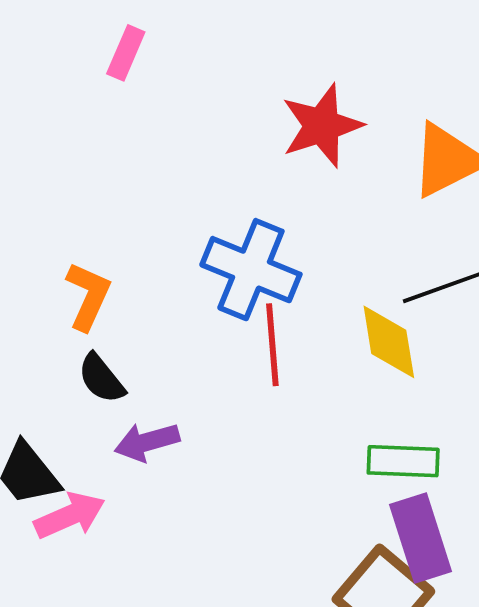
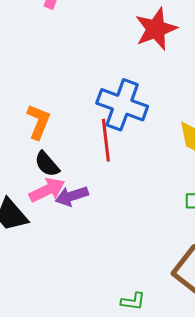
red line: (272, 345) -> (106, 140), moved
pink arrow: (70, 516) -> (47, 190), moved

